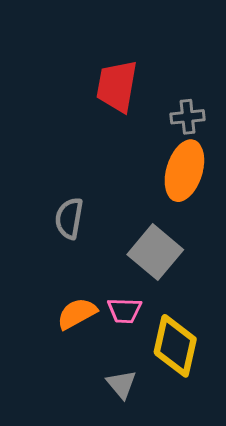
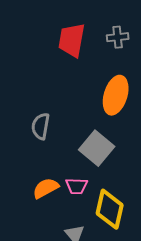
gray cross: (188, 117) -> (118, 37), moved

